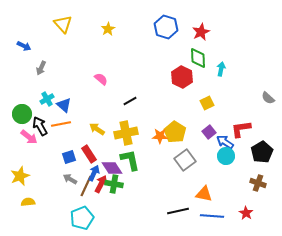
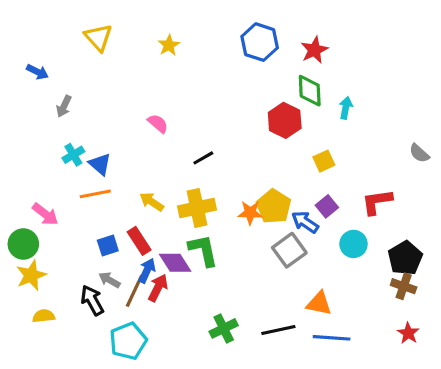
green circle: (22, 114) -> (23, 244), moved
black arrow: (40, 126) -> (92, 300), moved
blue arrow: (225, 142) -> (305, 222), moved
black pentagon: (262, 152) -> (405, 258), moved
green cross: (114, 184) -> (224, 328), moved, turned -36
red star: (246, 213) -> (408, 333), moved

